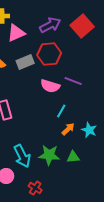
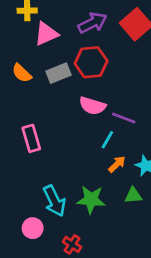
purple line: (73, 81) -> (124, 118), moved
green triangle: (73, 157) -> (133, 195), moved

